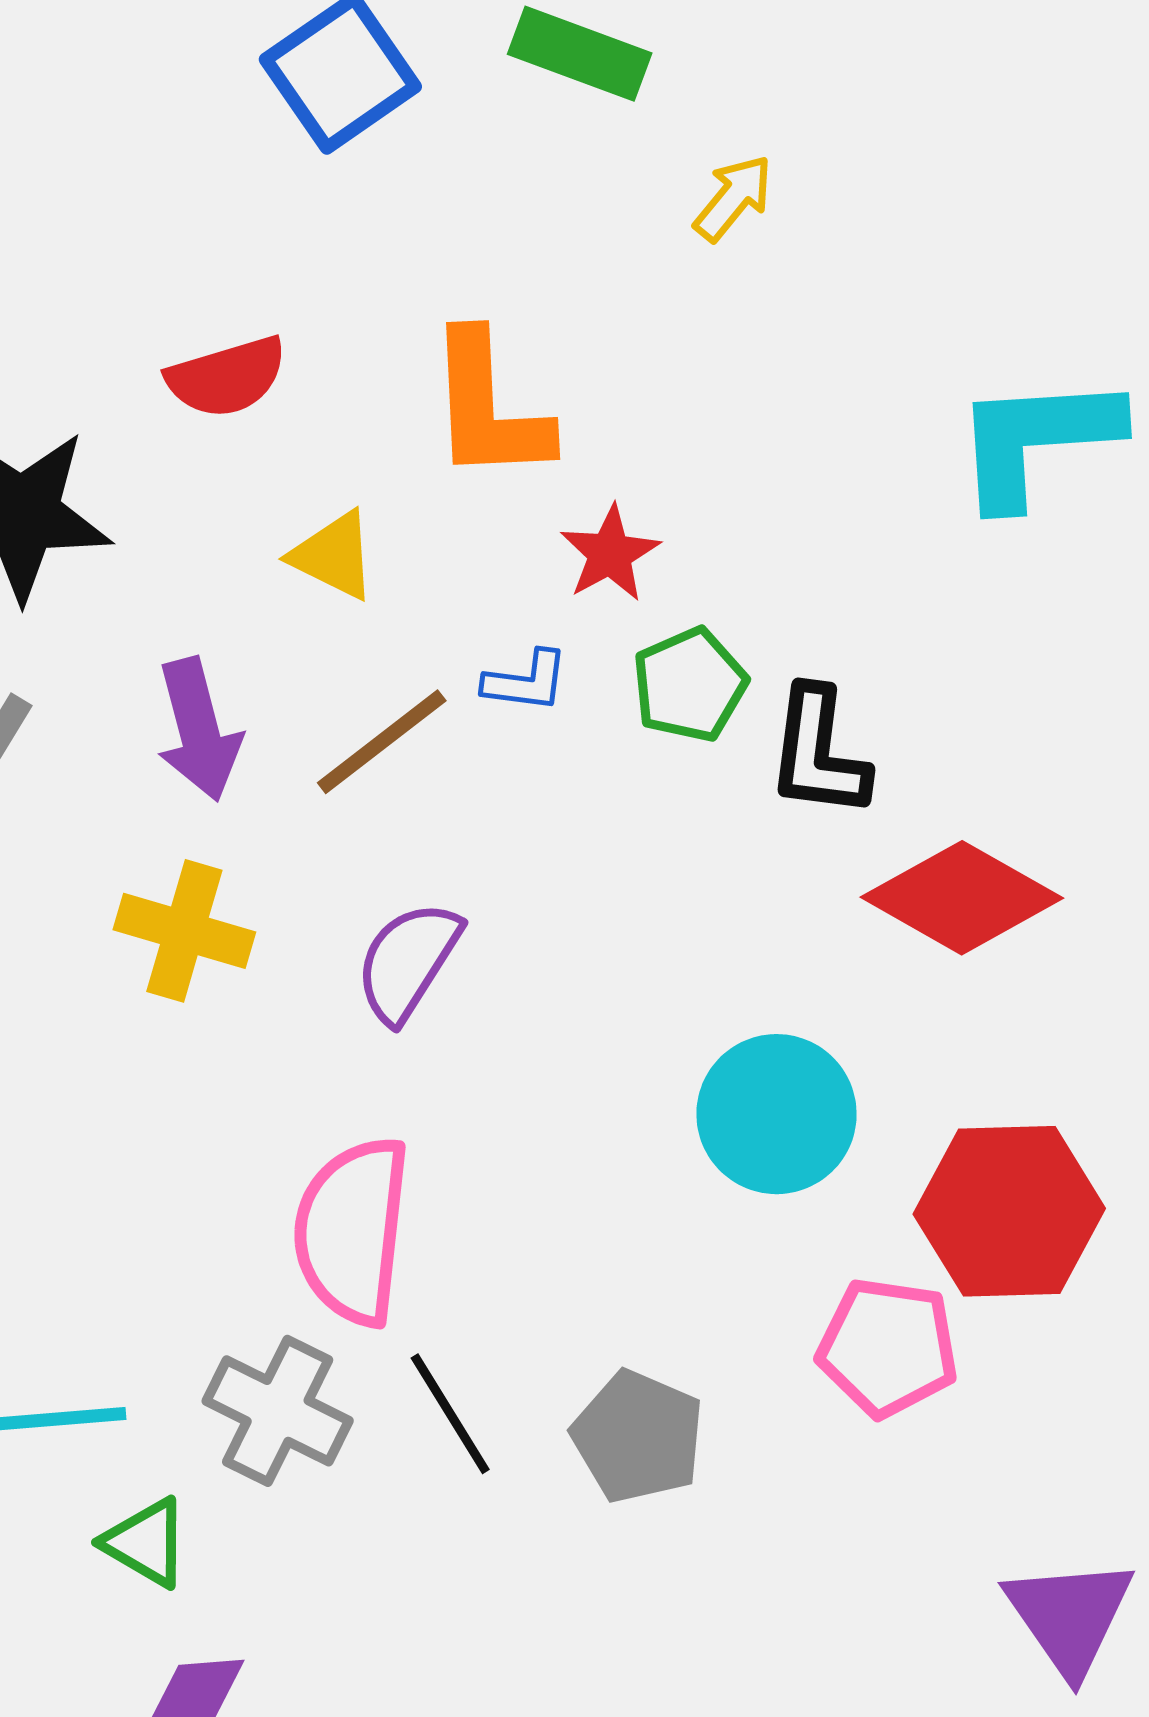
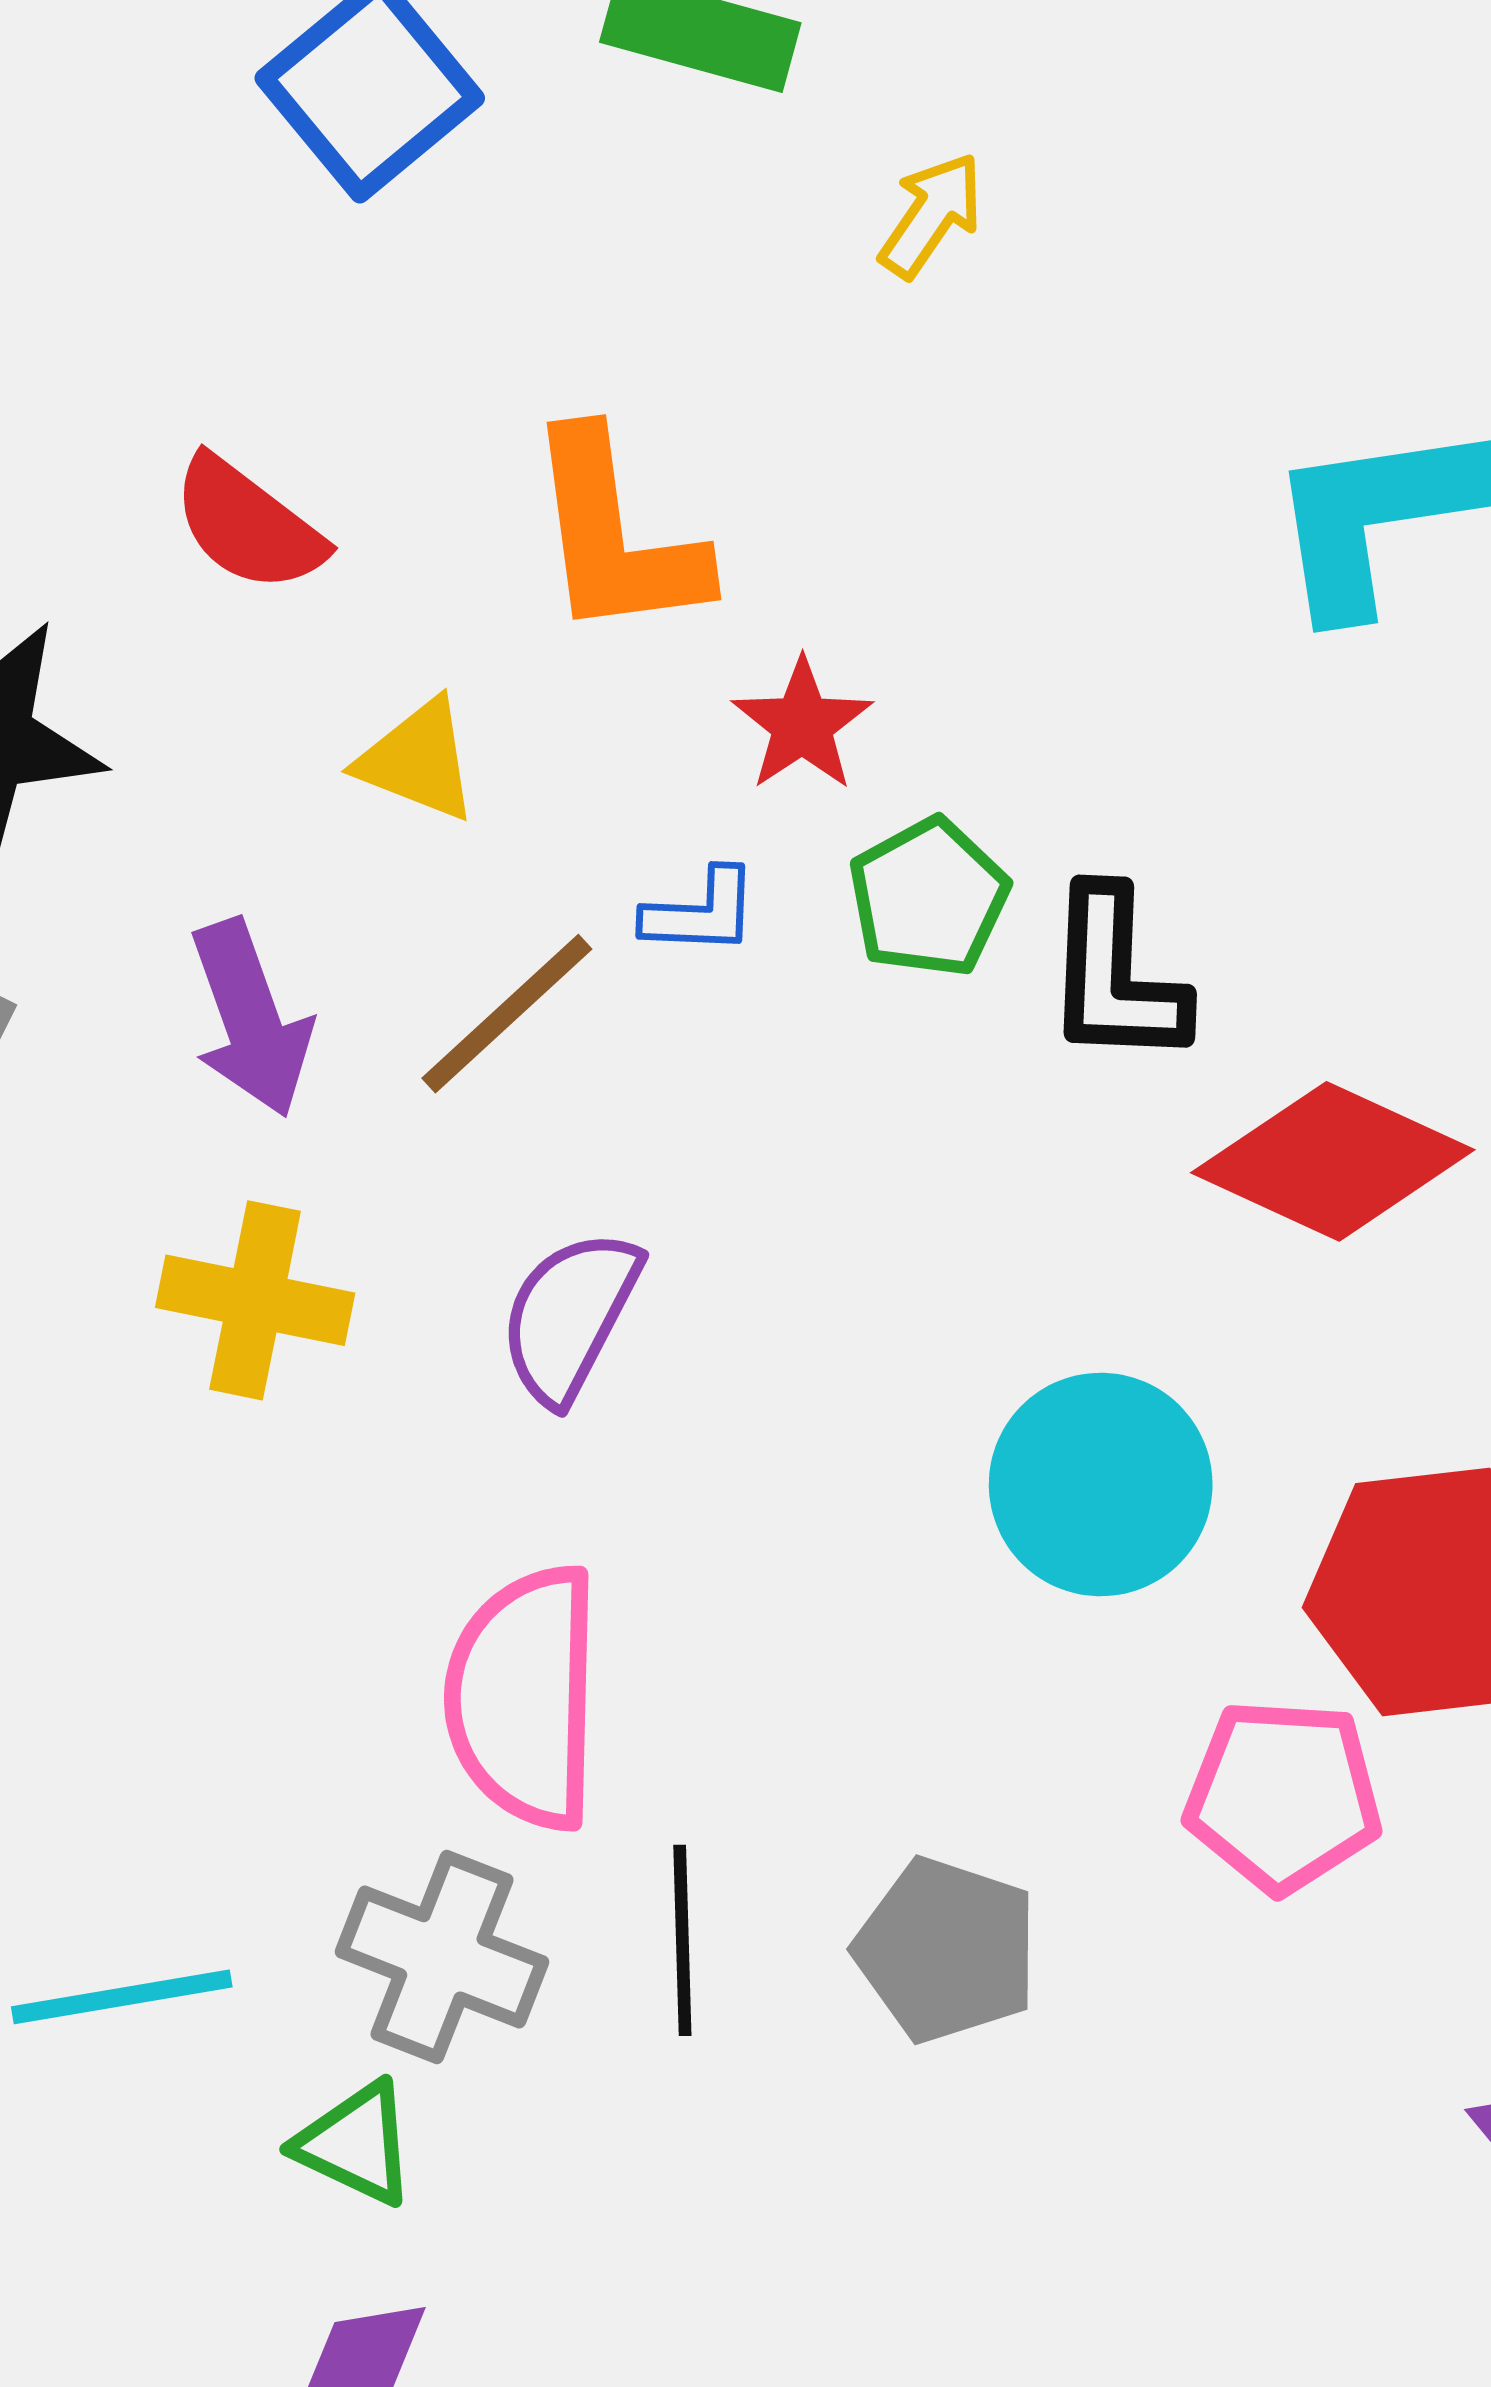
red semicircle: (227, 377) -> (248, 525), turned 59
black line: (450, 1414) -> (682, 1940), turned 35
green triangle: (146, 1543) -> (356, 2144), moved

